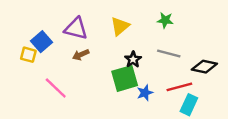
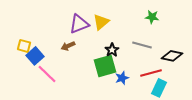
green star: (165, 20) -> (152, 17), moved
purple triangle: (76, 29) -> (79, 24), moved, turned -35
blue square: (41, 42) -> (35, 56), moved

